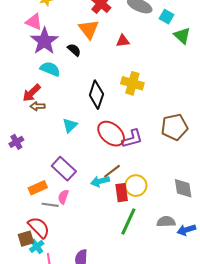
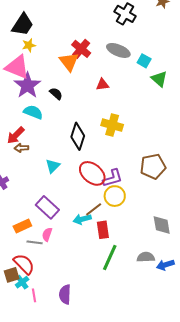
pink triangle: (34, 22) -> (17, 67), size x1.5
orange triangle: (89, 29) -> (69, 62), moved
yellow circle: (136, 186) -> (115, 196), moved

